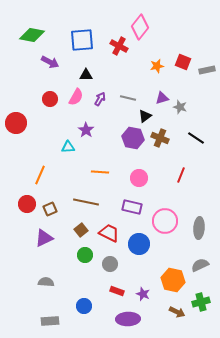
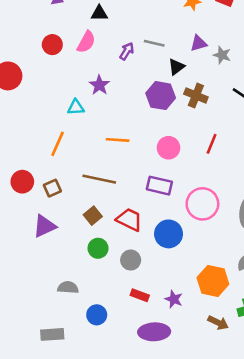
purple arrow: (100, 99) -> (127, 51), moved
orange line: (40, 175) -> (58, 144), moved
red line: (181, 175) -> (212, 144), moved
gray semicircle: (46, 282) -> (68, 287), moved

